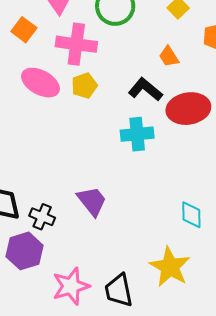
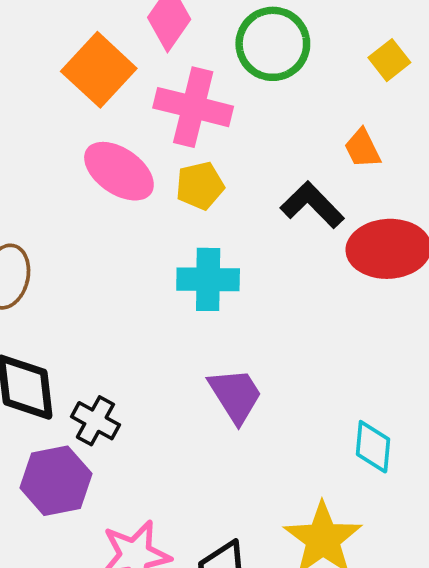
orange square: (24, 30) -> (99, 70), size x1.5
cyan cross: (137, 134) -> (208, 279), moved
purple trapezoid: (92, 201) -> (235, 395), moved

